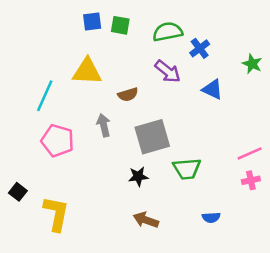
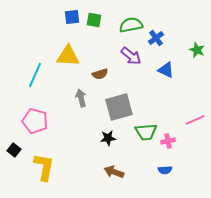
pink pentagon: (58, 141) -> (35, 121), moved
pink cross: (251, 180) -> (168, 141), moved

